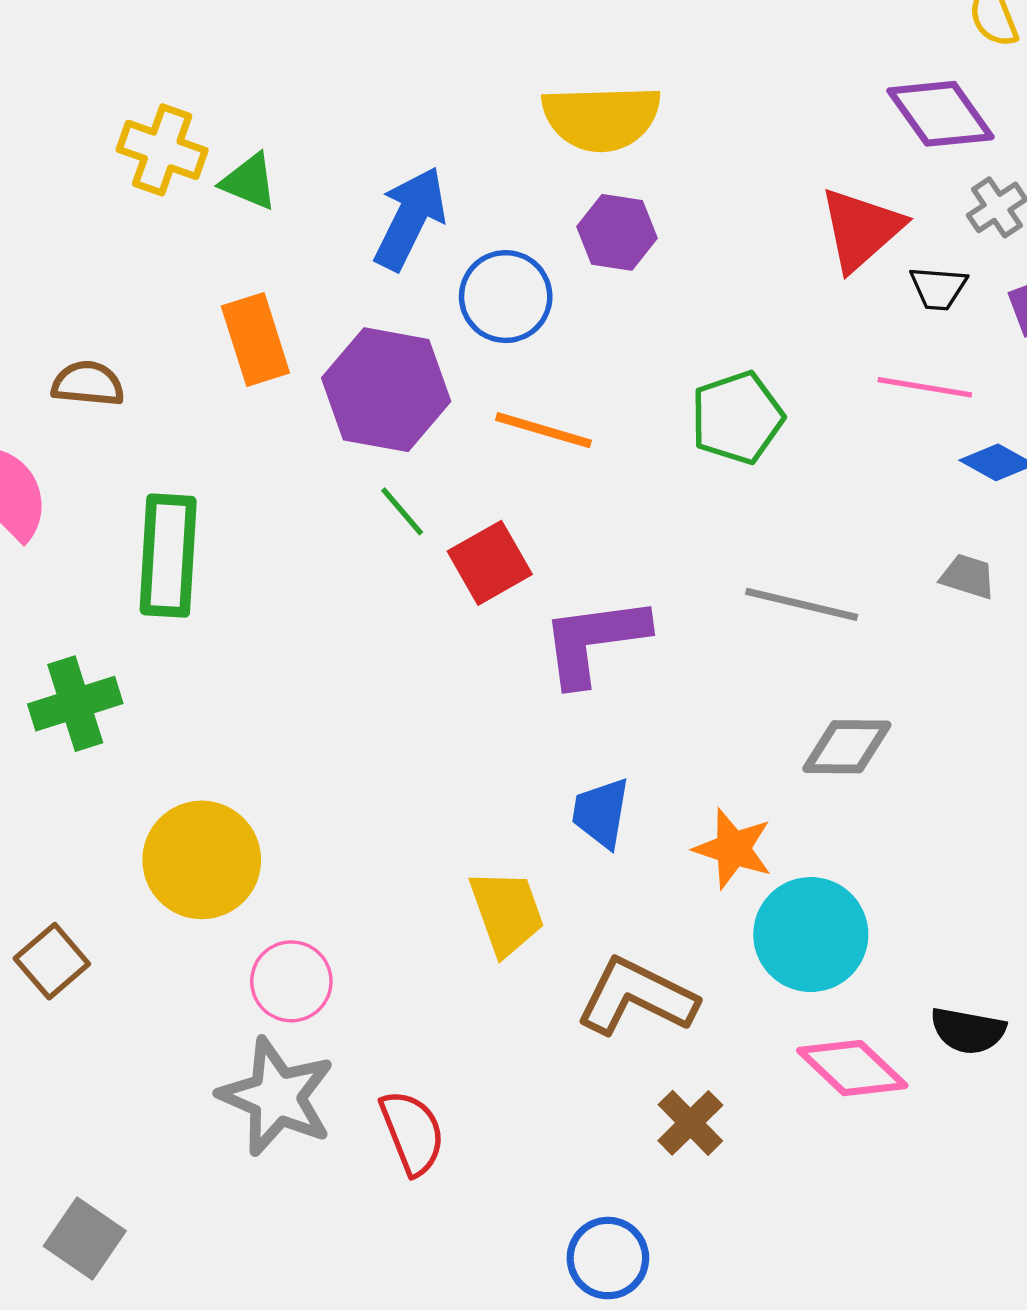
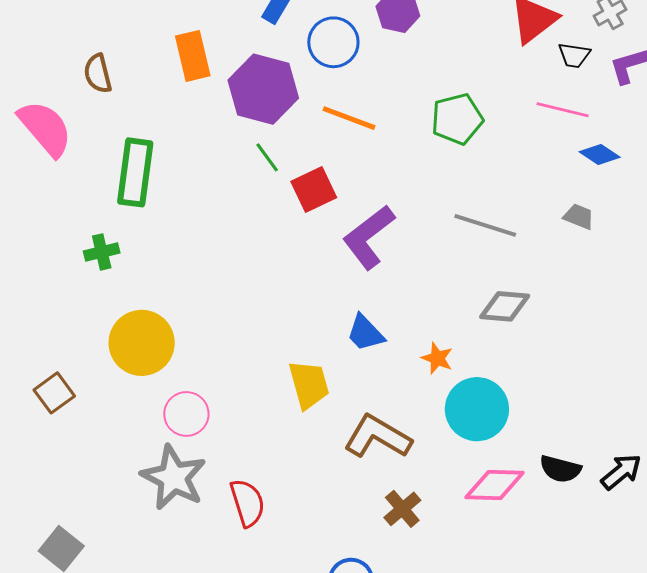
brown semicircle: (88, 384) -> (98, 74), turned -114
purple L-shape: (594, 641) -> (369, 237), turned -34
green cross: (75, 704) -> (102, 252), moved, size x0.7
blue trapezoid: (601, 813) -> (365, 333), turned -57
orange star: (733, 849) -> (437, 358), size x0.7
pink diamond: (852, 1068) -> (495, 485), turned -46

